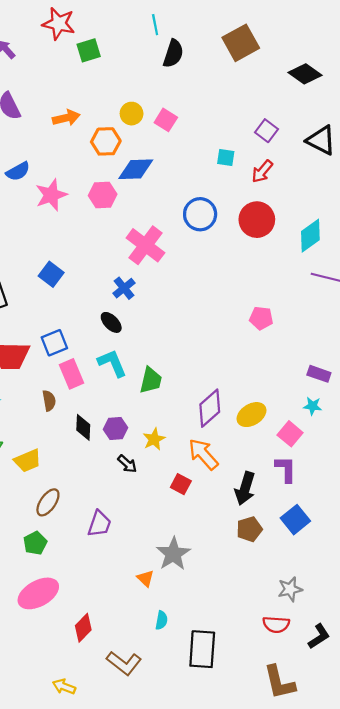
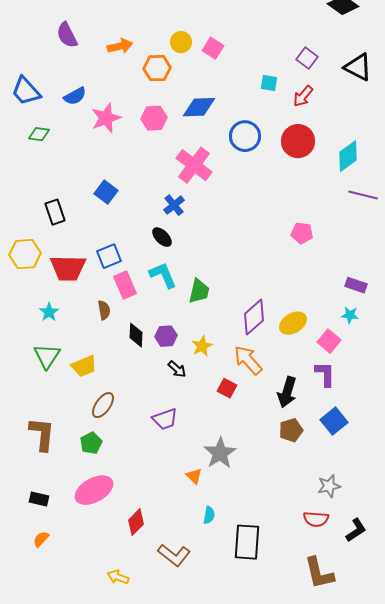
blue diamond: (136, 169) -> (199, 107), moved
purple trapezoid: (99, 524) -> (165, 419), moved, turned 52

